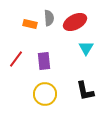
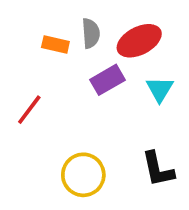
purple rectangle: (44, 61) -> (108, 80), moved, turned 66

